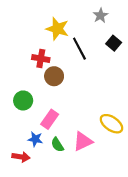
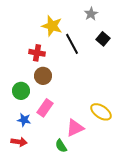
brown circle: (54, 76) -> (43, 76), moved
blue star: (35, 139) -> (24, 120), moved
green semicircle: (57, 145) -> (61, 146), moved

